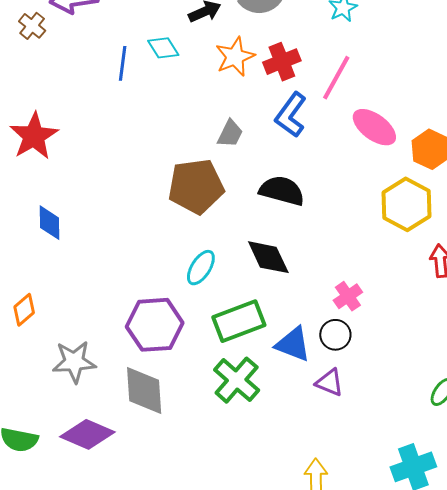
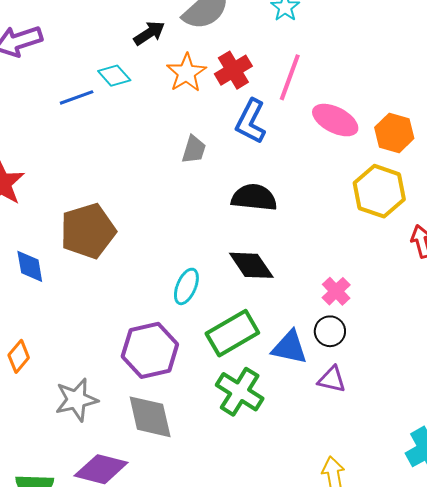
blue line: (123, 63) -> (77, 97), turned 72
brown pentagon: (196, 186) -> (88, 231), moved

